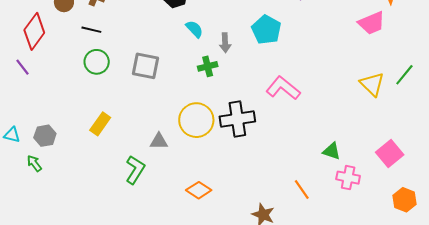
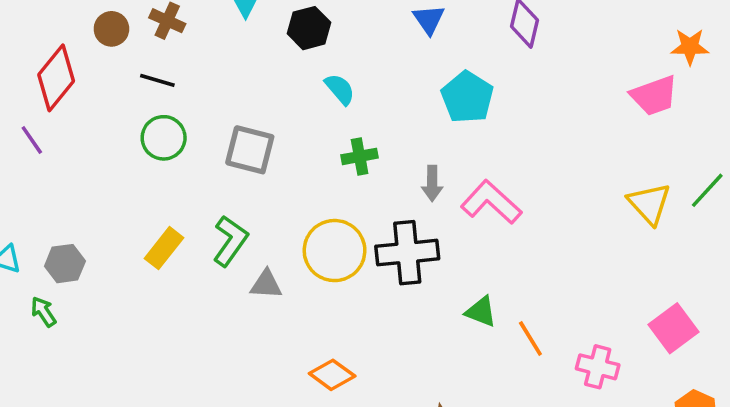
gray arrow: (225, 43) -> (432, 183), moved
green triangle: (332, 151) -> (481, 312), moved
green L-shape: (135, 170) -> (230, 241), moved
orange line: (302, 190) -> (530, 339), moved

